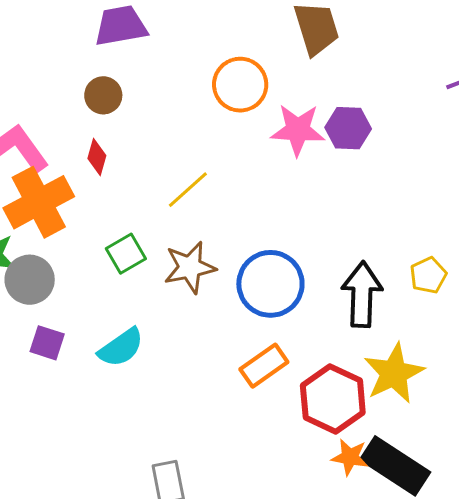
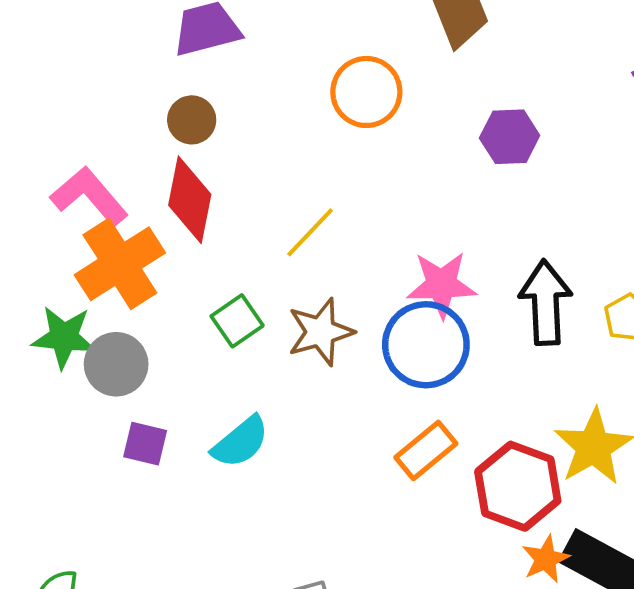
pink star: (298, 130) -> (442, 285), moved
red diamond: (97, 157) -> (190, 200), size x1.8
black arrow: (362, 294) -> (545, 303), moved
orange star: (350, 457) -> (546, 559), turned -30

